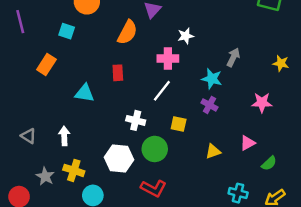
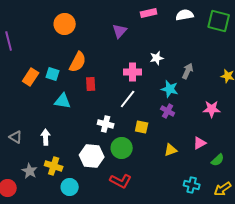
cyan square: (67, 31) -> (53, 74), moved
orange semicircle: (127, 32) -> (78, 62), moved
white star: (186, 36) -> (157, 58), moved

